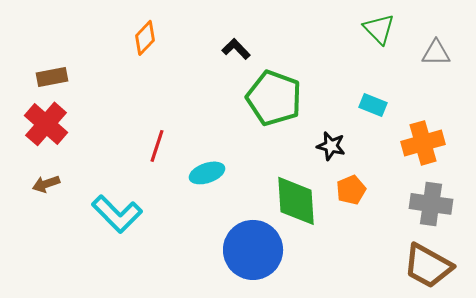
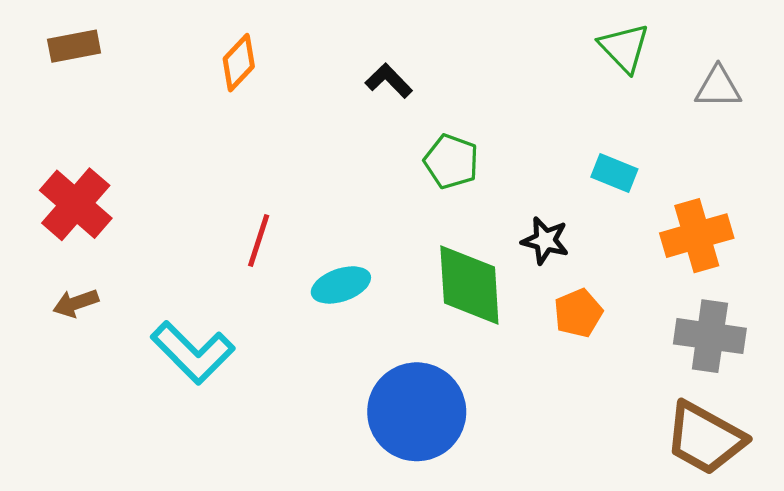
brown rectangle: (52, 77) -> (74, 46), moved
green pentagon: (274, 98) -> (451, 161), size x0.6
green diamond: (296, 201) -> (469, 285), moved

